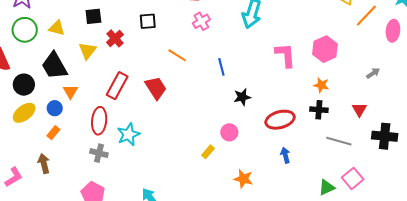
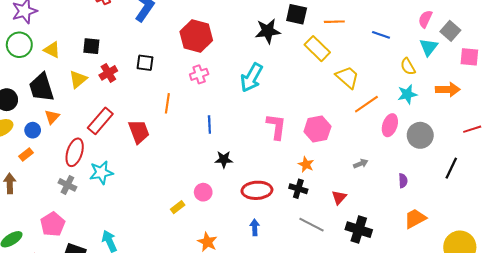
orange line: (177, 55) -> (167, 103), turned 54

